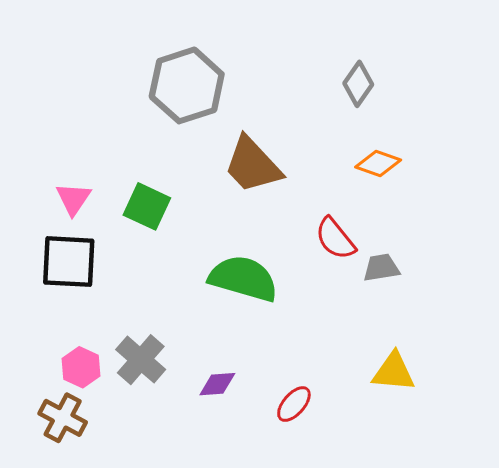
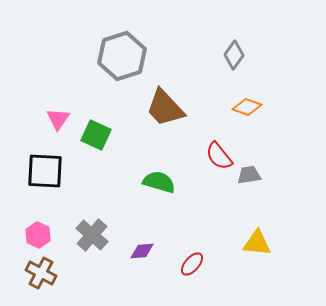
pink triangle: (73, 199) -> (58, 119), moved
green semicircle: (243, 278) -> (159, 182), size x0.7
pink hexagon: (81, 367) -> (38, 235), moved

